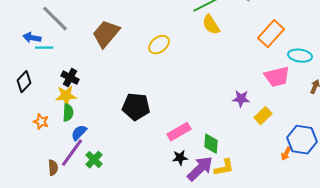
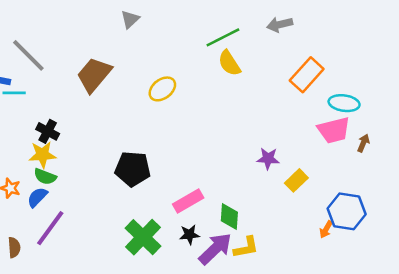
pink trapezoid: (277, 77) -> (334, 130), moved
green semicircle: (68, 113) -> (45, 177), turned 108
blue semicircle: (79, 133) -> (37, 197), moved
green cross: (94, 160) -> (143, 237), moved, size x1.6
brown semicircle: (53, 168) -> (14, 247), moved

